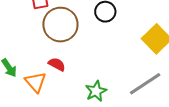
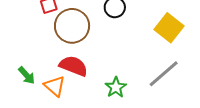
red semicircle: (57, 64) -> (73, 66), size x1.6

